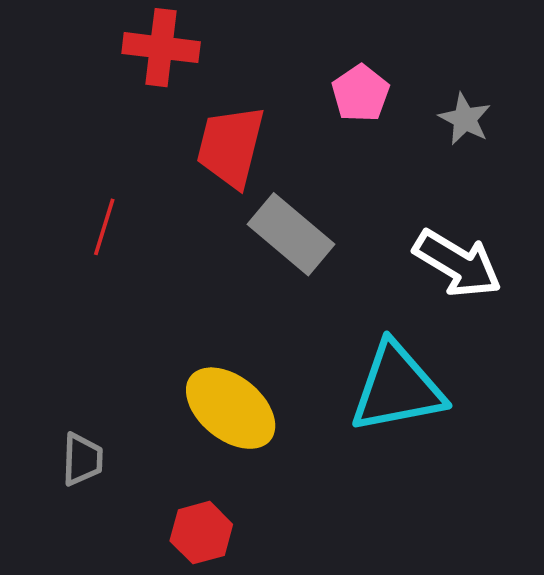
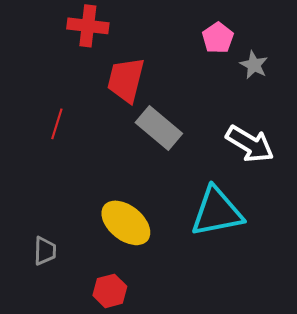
pink pentagon: (361, 93) -> (218, 38), moved

